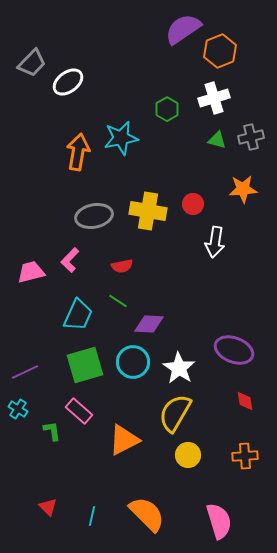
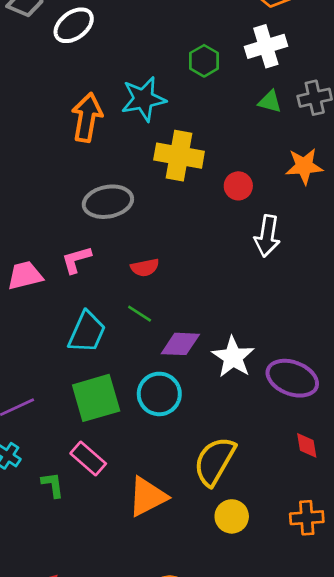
yellow cross: (148, 211) -> (179, 156), moved
pink L-shape: (70, 260) -> (76, 260), turned 30
white star: (179, 368) -> (233, 357), moved

